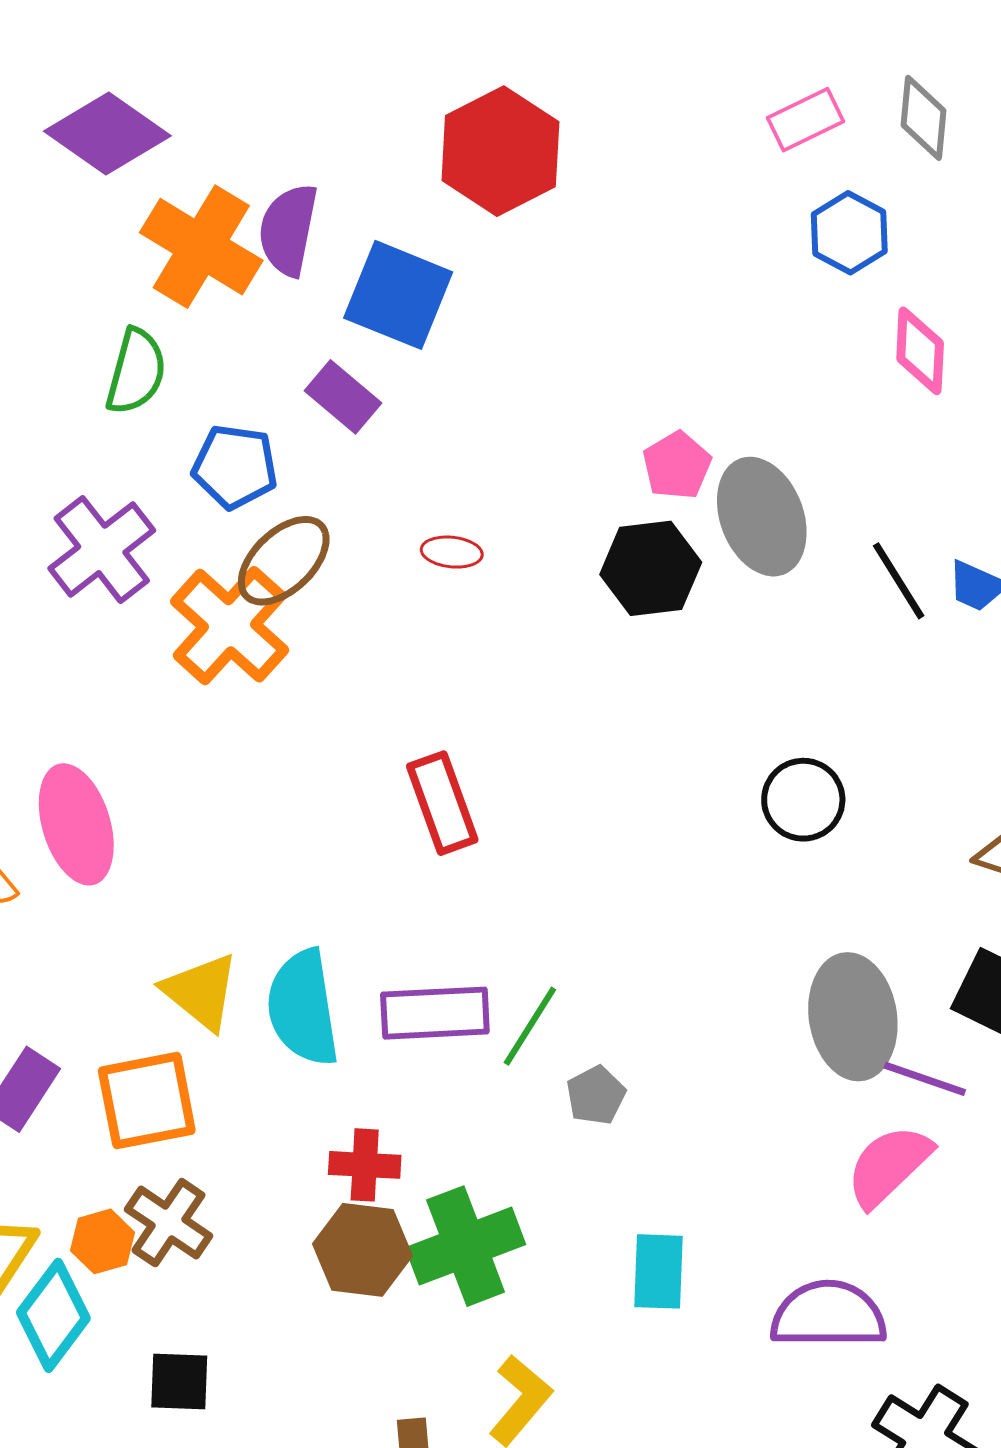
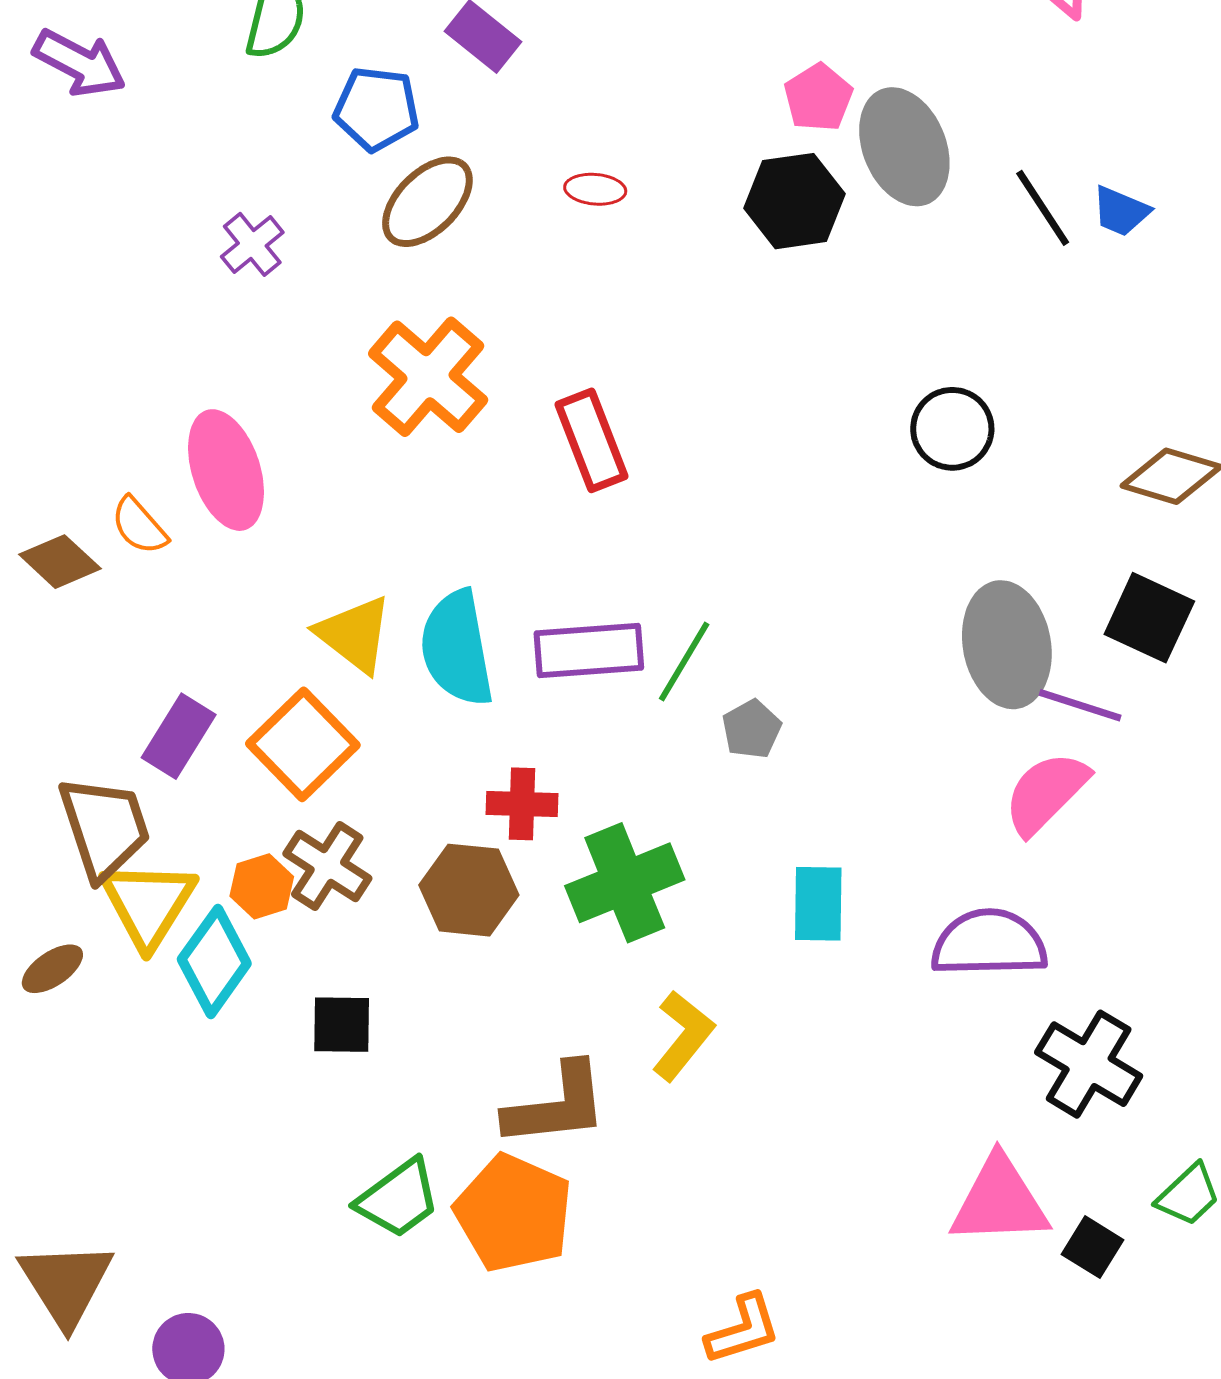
purple cross: (102, 549) -> (252, 244), moved, size x0.6
orange cross: (230, 626) -> (428, 377), moved
orange square: (147, 1101) -> (303, 744), turned -32
brown hexagon: (363, 1250) -> (469, 890), moved

